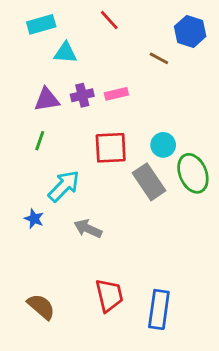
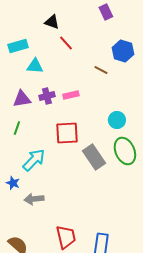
cyan circle: (163, 145) -> (117, 120), moved
gray arrow: (88, 229) -> (34, 199), moved, turned -30

